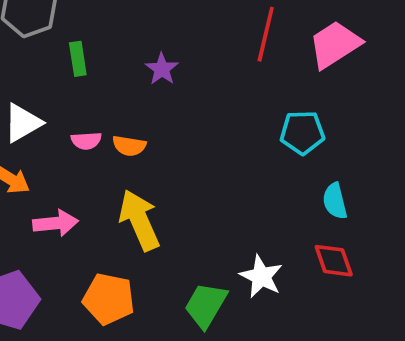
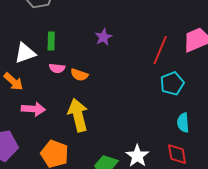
red line: (266, 34) -> (160, 50), moved
green rectangle: (78, 59) -> (51, 41), moved
cyan pentagon: (302, 132) -> (172, 83), turned -30

